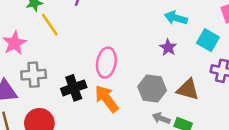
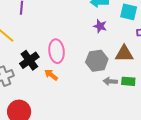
black cross: (74, 88) -> (29, 60), moved
orange arrow: (107, 99) -> (51, 75), moved, size x0.6

